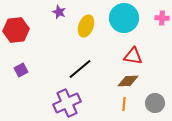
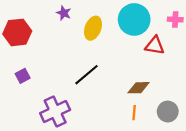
red triangle: (133, 56) -> (155, 45), moved
purple cross: (67, 103) -> (55, 112), moved

